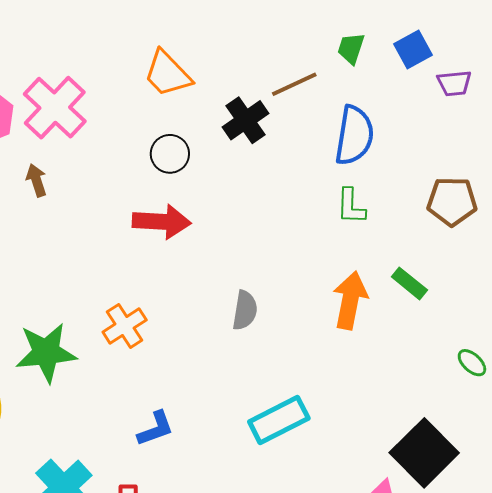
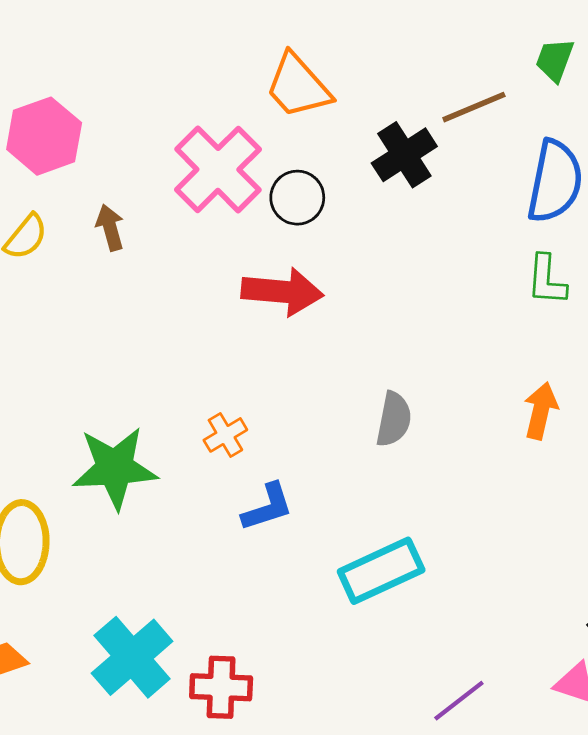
pink cross: (55, 108) -> (218, 169), moved
orange arrow: (350, 300) -> (541, 411), size x0.7
orange cross: (125, 326) -> (225, 435), size x0.7
cyan rectangle: (279, 420) -> (381, 571), moved
blue L-shape: (156, 429) -> (267, 507), moved

